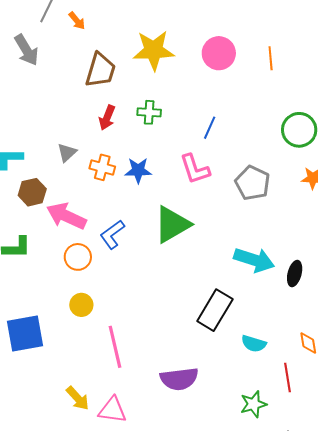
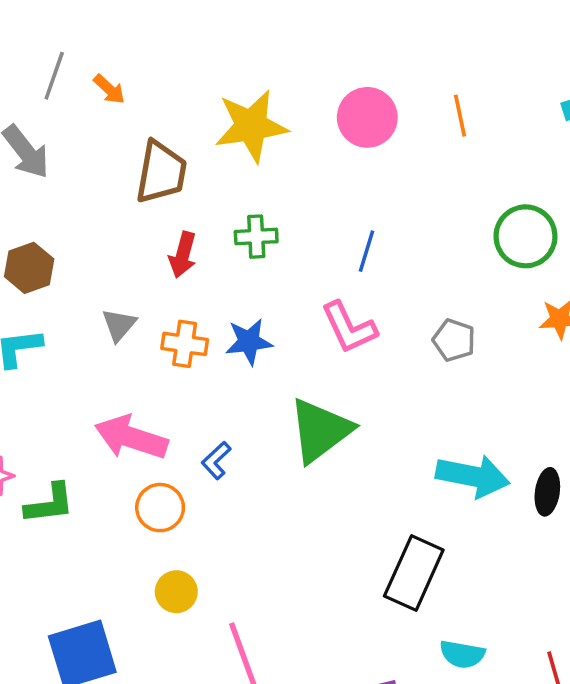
gray pentagon: (252, 183) -> (454, 340), size x0.7
brown hexagon: (32, 192) -> (29, 268), moved
blue L-shape: (112, 234) -> (216, 460), size x0.7
cyan semicircle: (254, 344) -> (462, 654), moved

